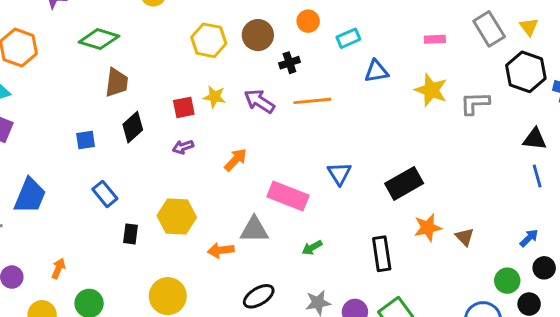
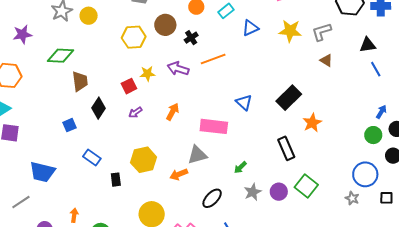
blue trapezoid: (30, 196) -> (42, 172), turned 96
brown triangle: (465, 237) -> (326, 60), moved
green arrow: (312, 248) -> (240, 167), moved
green circle: (507, 281) -> (373, 135), moved

